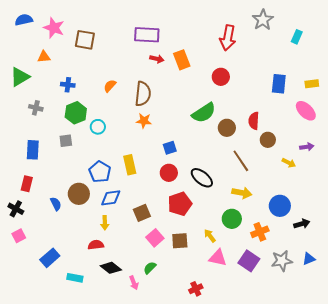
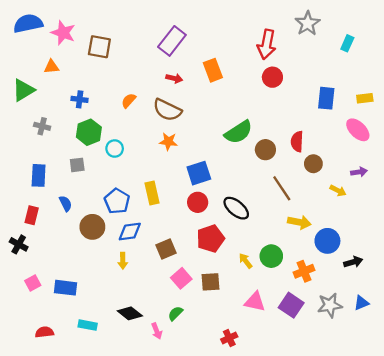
blue semicircle: (24, 20) -> (28, 23), size x1.4
purple rectangle: (147, 35) -> (172, 41), turned -55
red arrow: (157, 59) -> (174, 78), moved
red circle: (221, 77) -> (272, 77), moved
brown semicircle: (143, 94) -> (167, 110), turned 110
blue square: (170, 148) -> (199, 173), size x1.5
yellow arrow: (242, 193) -> (299, 222), moved
blue semicircle: (56, 204) -> (65, 203), moved
pink square: (19, 236) -> (33, 283), moved
yellow arrow: (210, 236) -> (246, 261), moved
red semicircle: (96, 245) -> (44, 332), moved
blue rectangle: (50, 258) -> (65, 288), moved, turned 48

